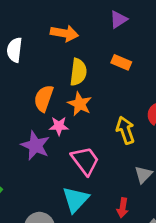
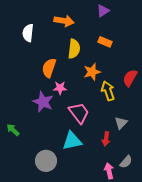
orange star: (80, 104) -> (92, 72), moved, turned 30
cyan triangle: (76, 199) -> (72, 141), turned 35
red arrow: (123, 208) -> (106, 139), moved

